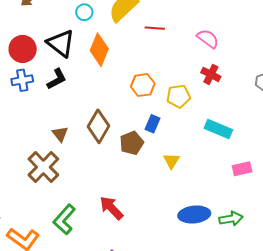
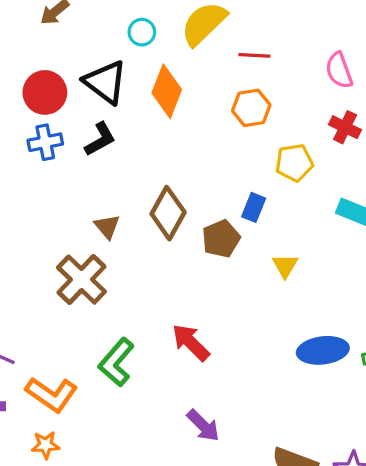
pink semicircle: (208, 39) -> (339, 70), turned -145
orange hexagon: (143, 85) -> (251, 108), moved

